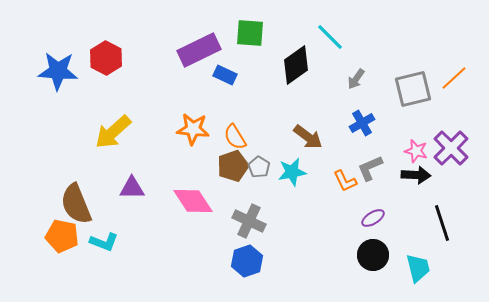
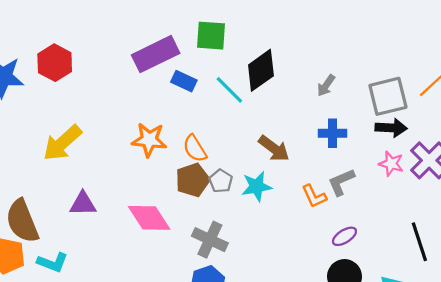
cyan line: (330, 37) -> (229, 90), moved
blue cross: (362, 123) -> (333, 133), turned 30
black arrow: (416, 175) -> (391, 128), moved

